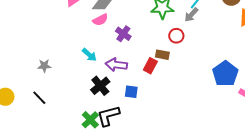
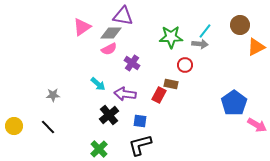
gray arrow: (191, 15) -> (200, 44), turned -126
black L-shape: (108, 116) -> (140, 145), moved

